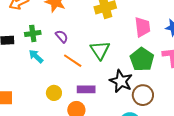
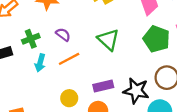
cyan arrow: (36, 56) -> (40, 63), turned -105
orange line: (73, 61) -> (69, 59), moved, turned -48
black star: (121, 81) -> (136, 91), moved

